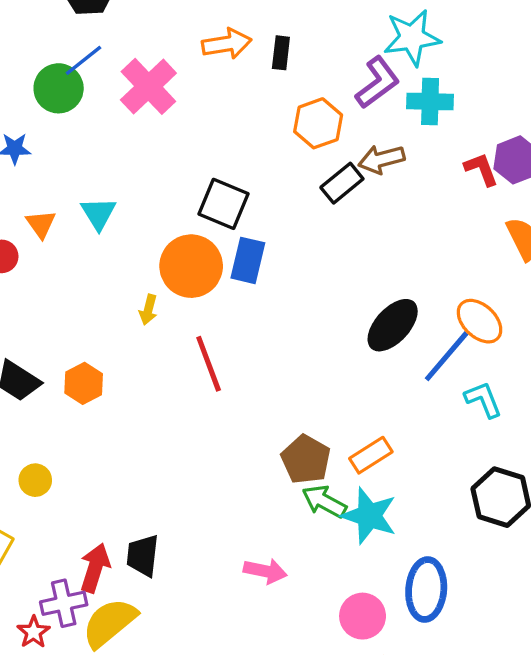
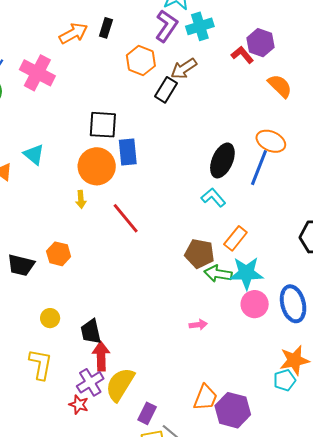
black rectangle: (281, 53) -> (106, 28), turned 30
cyan L-shape: (483, 400) -> (213, 197), moved
black trapezoid: (143, 556) -> (91, 332), moved
pink arrow: (265, 571) -> (198, 325), size x0.7
pink circle: (363, 616) -> (255, 304), moved

